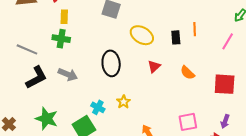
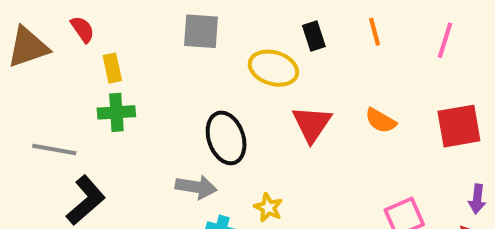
black rectangle: (176, 37) -> (314, 36), moved
red triangle: (154, 66) -> (312, 124), size x1.5
gray arrow: (68, 74) -> (196, 187), moved

